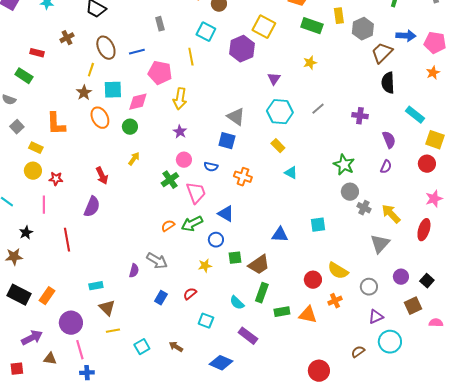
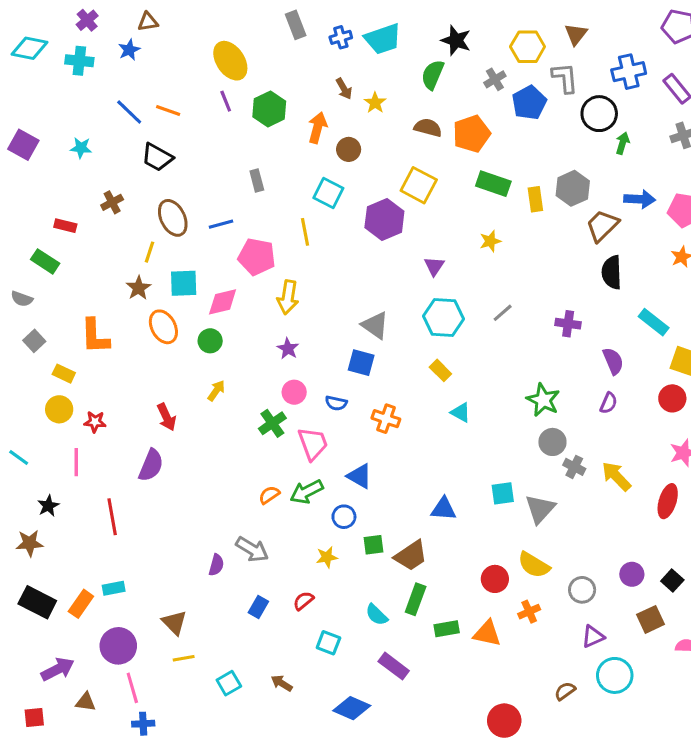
yellow rectangle: (339, 16) -> (535, 199), moved
gray triangle: (380, 244) -> (540, 509), moved
cyan rectangle: (96, 286) -> (114, 588), moved

